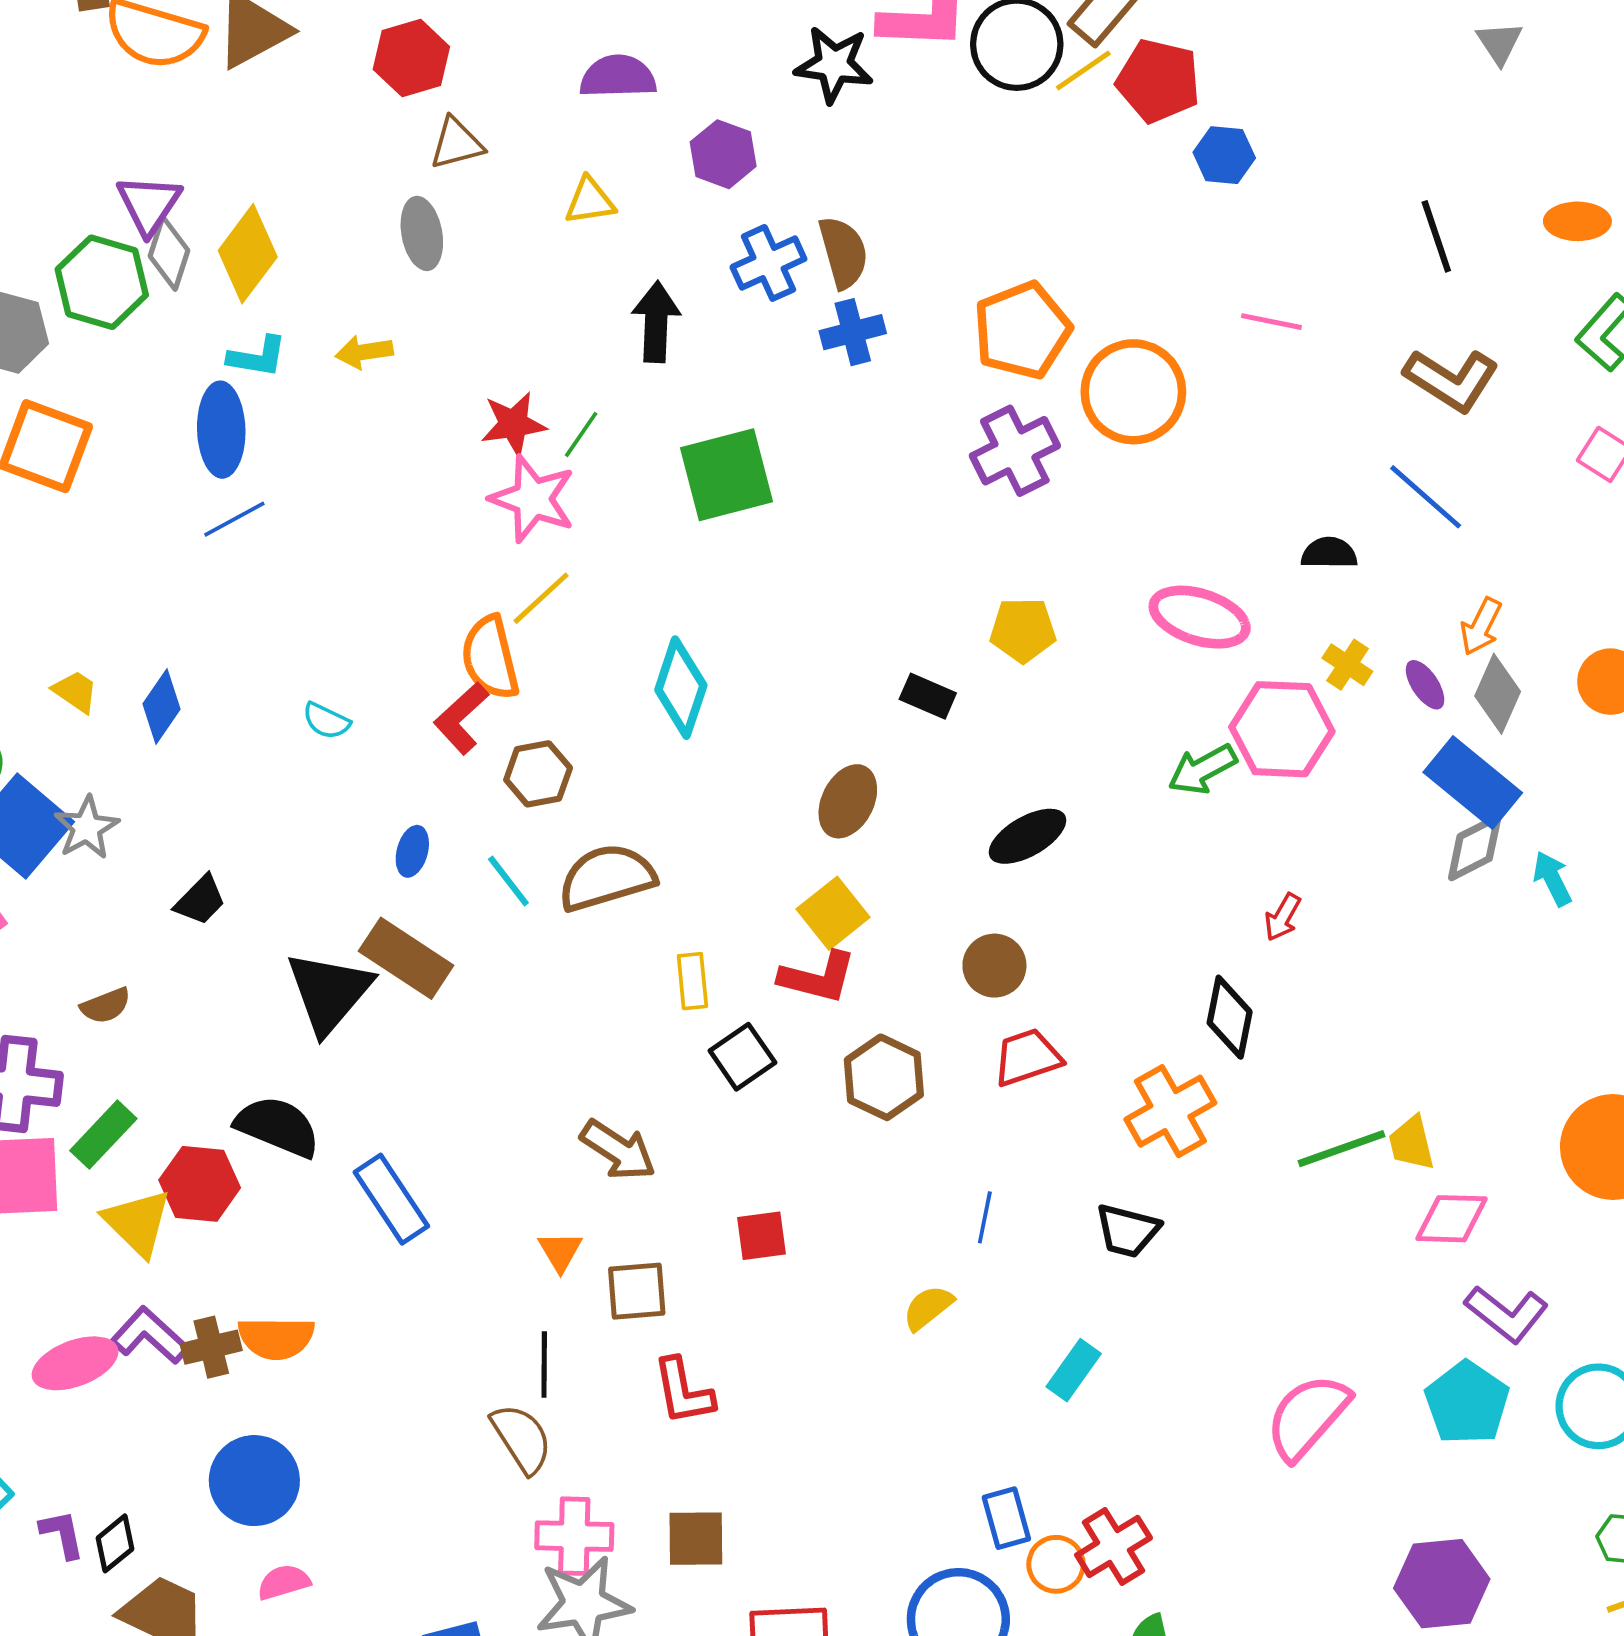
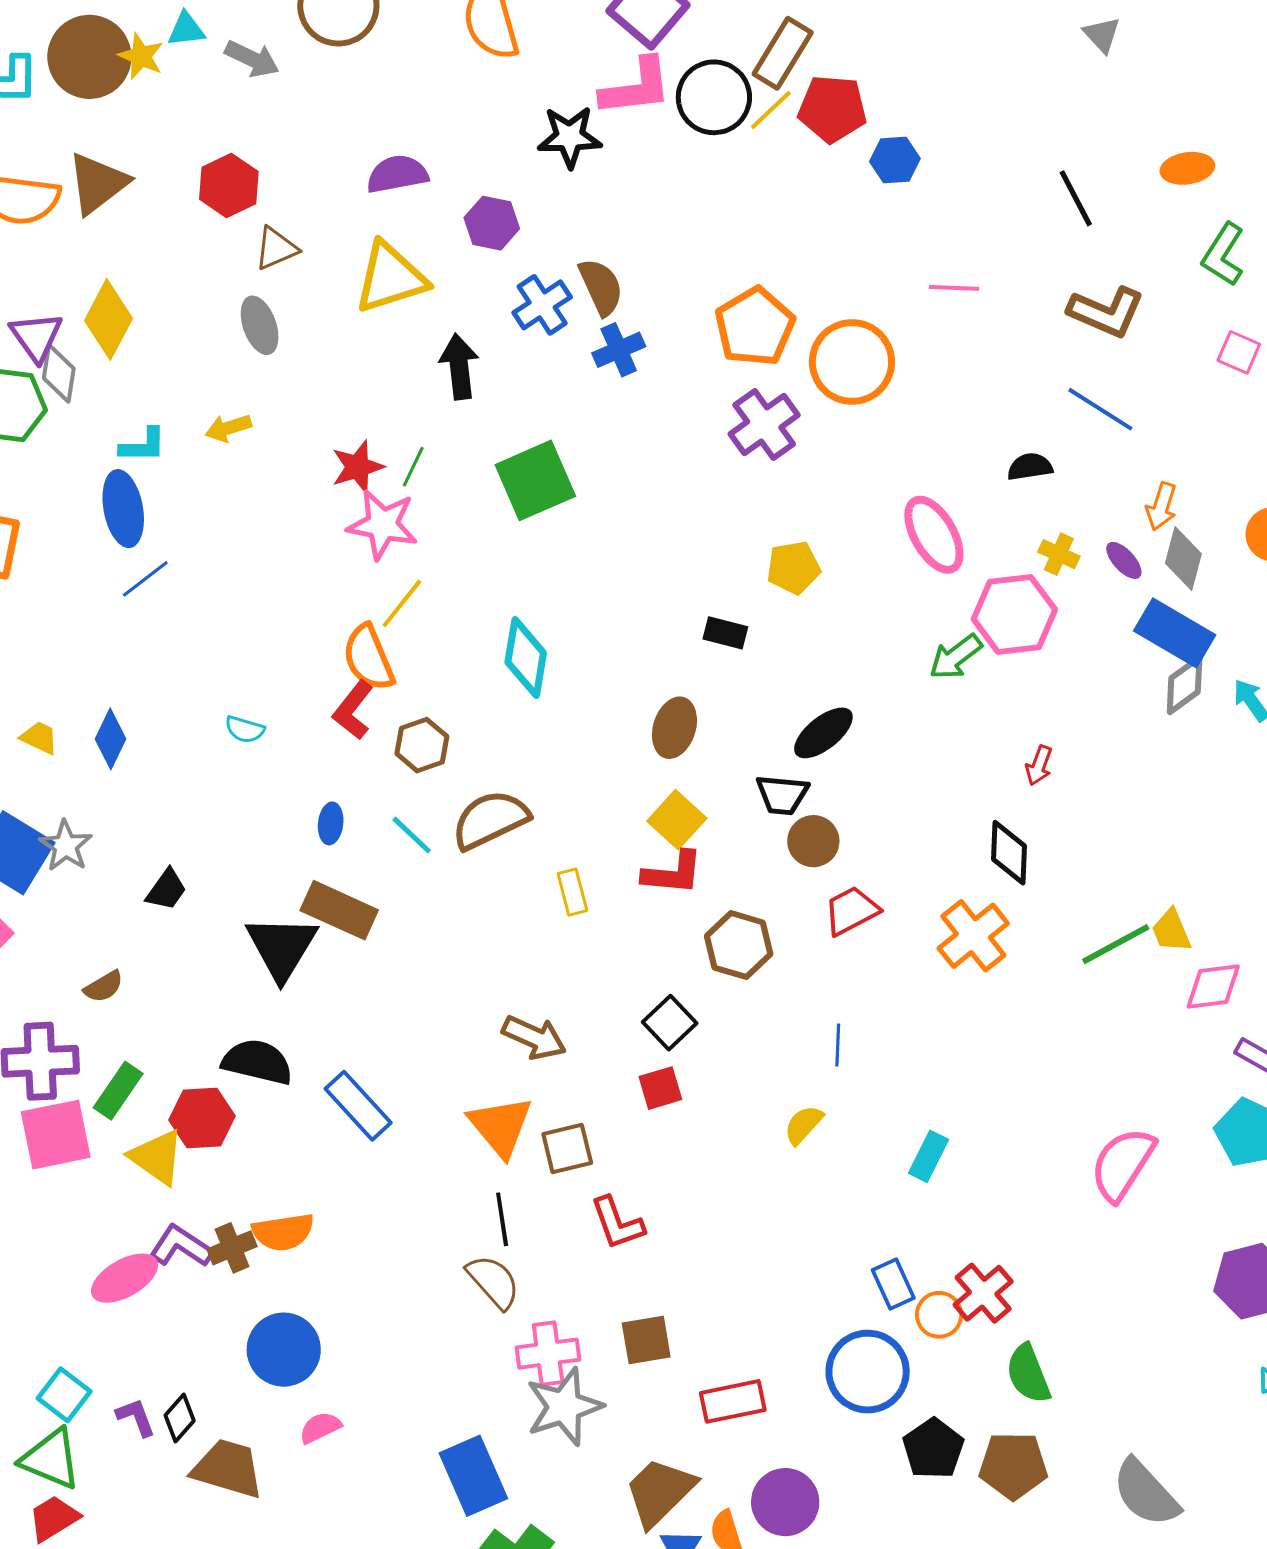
yellow triangle: (590, 201) -> (390, 278), size x1.8
yellow diamond: (248, 254) -> (108, 319), moved
pink ellipse: (1200, 617) -> (934, 535), turned 52
black square: (742, 1057) -> (670, 1023), moved
black trapezoid: (1127, 1231) -> (782, 795), moved
orange triangle: (560, 1251) -> (501, 1126), size x1.8

